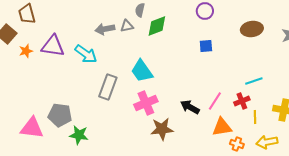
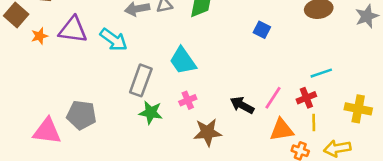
blue square: (206, 46) -> (262, 30), turned 32
pink cross: (146, 103) -> (188, 100), size x0.6
yellow line: (255, 117) -> (314, 122), moved
green star: (79, 135) -> (151, 113), moved

